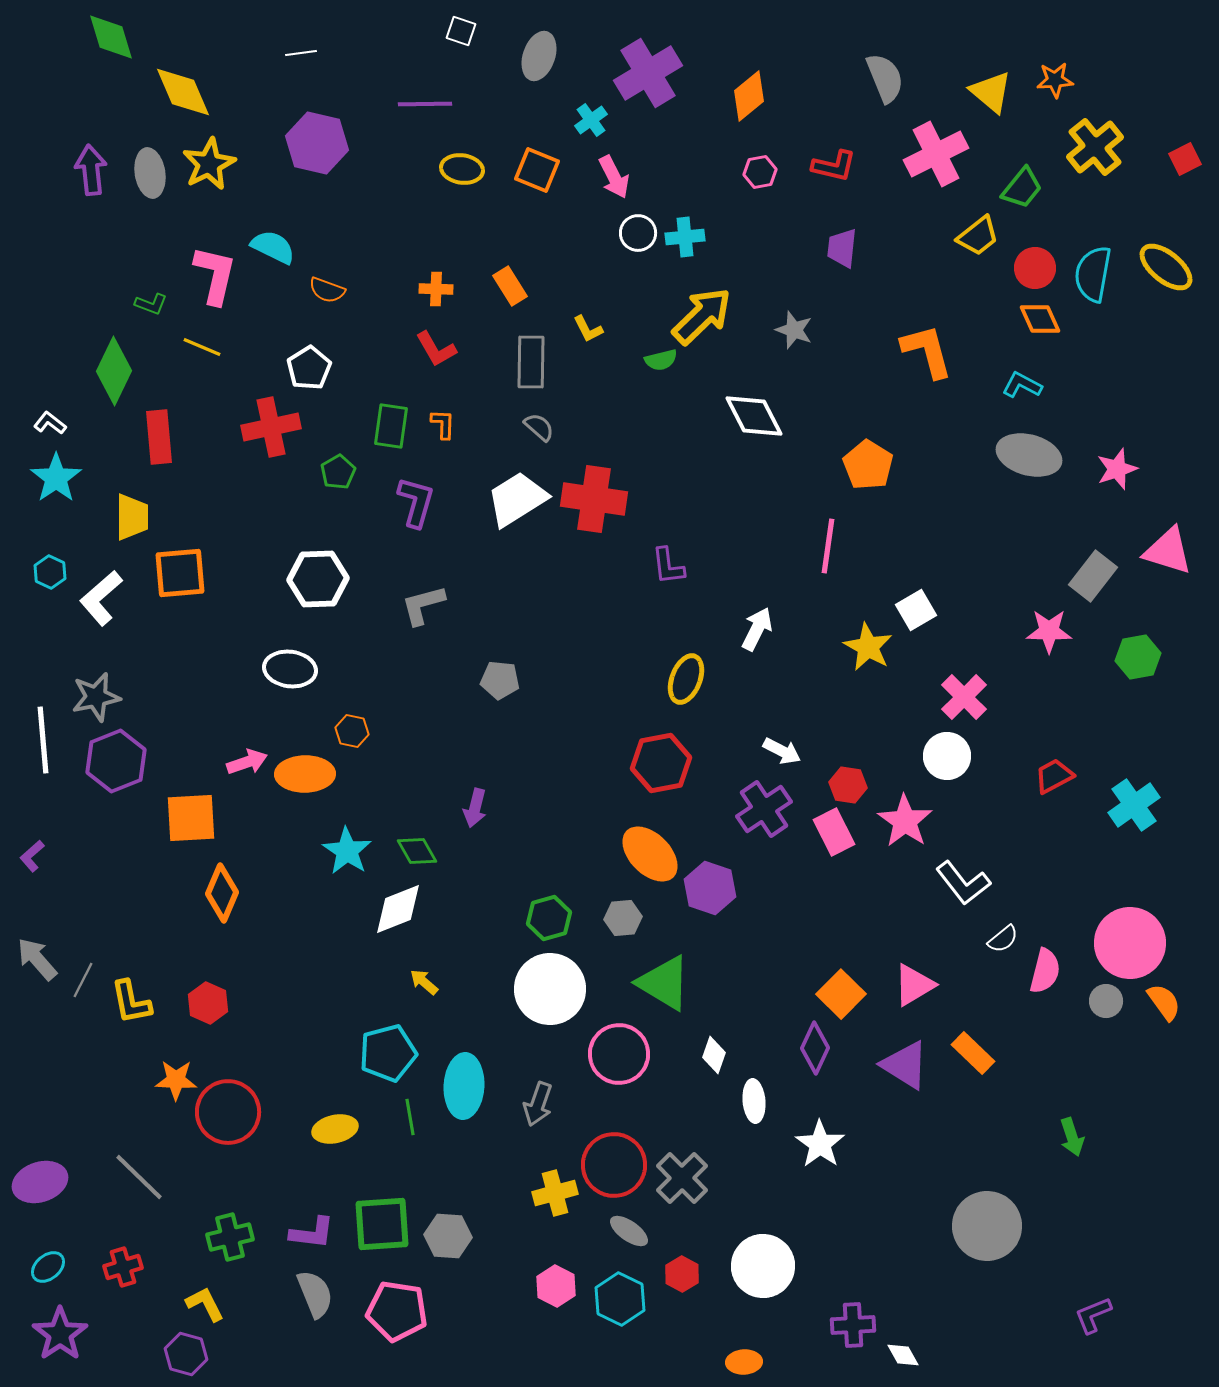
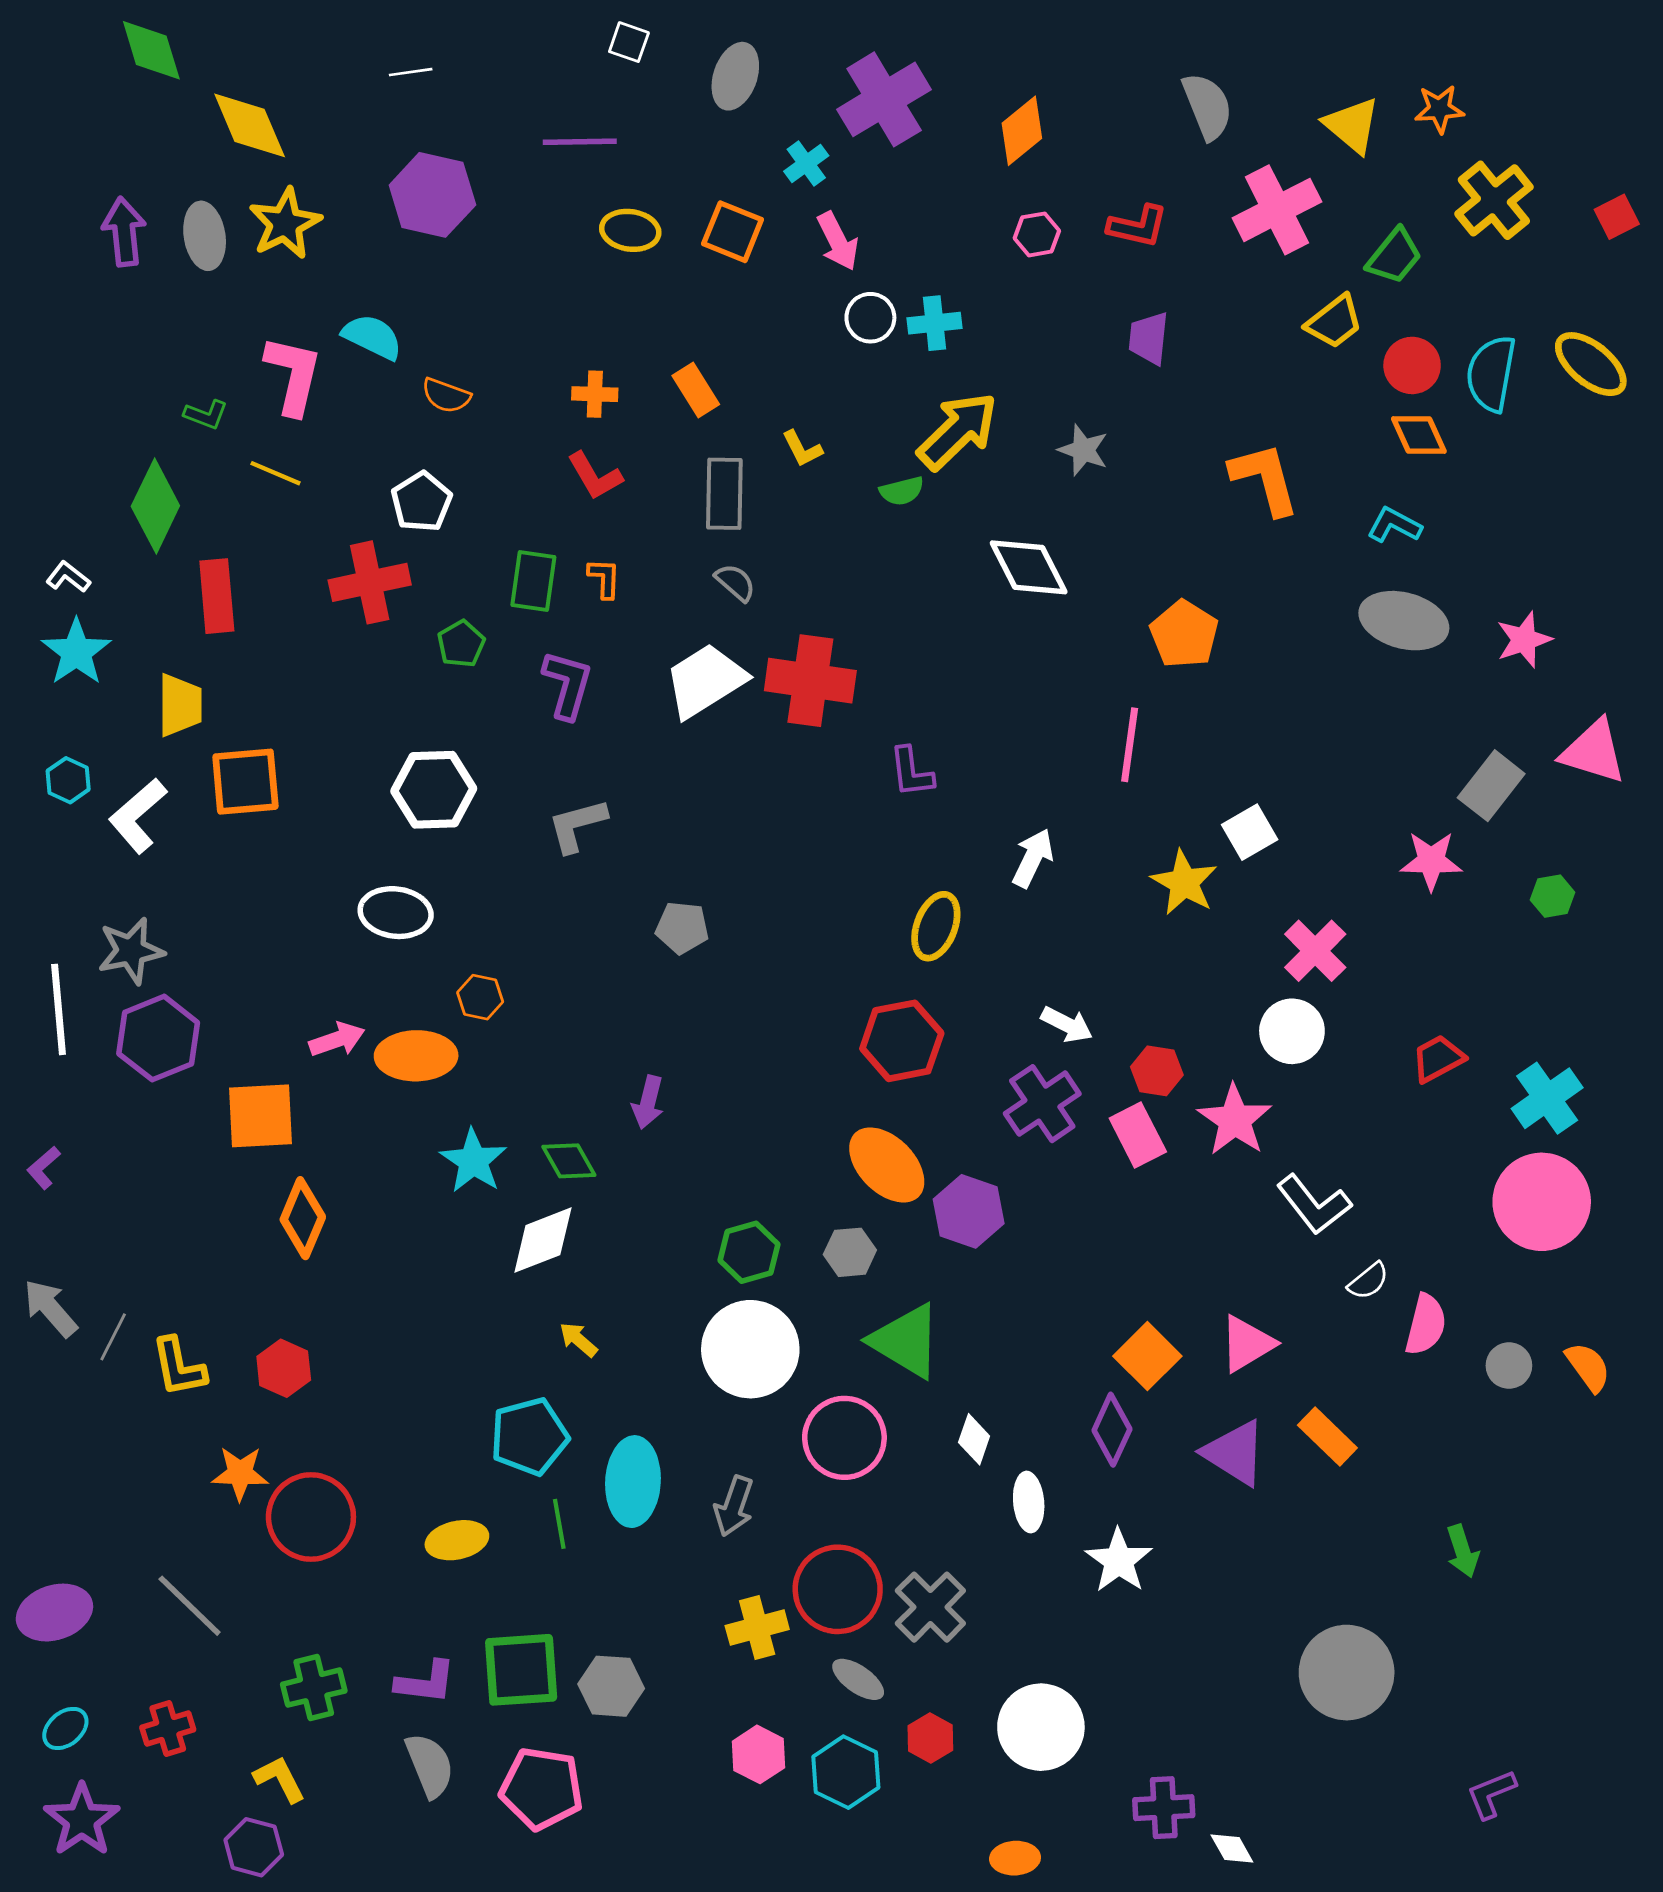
green hexagon: (1138, 657) -> (1553, 896), size x0.7
pink circle: (1130, 943) -> (1542, 1202), moved

